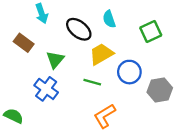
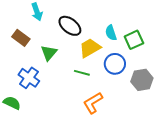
cyan semicircle: (109, 19) -> (111, 33), moved
green square: (151, 32) -> (134, 40), moved
blue cross: (46, 89) -> (29, 78), moved

